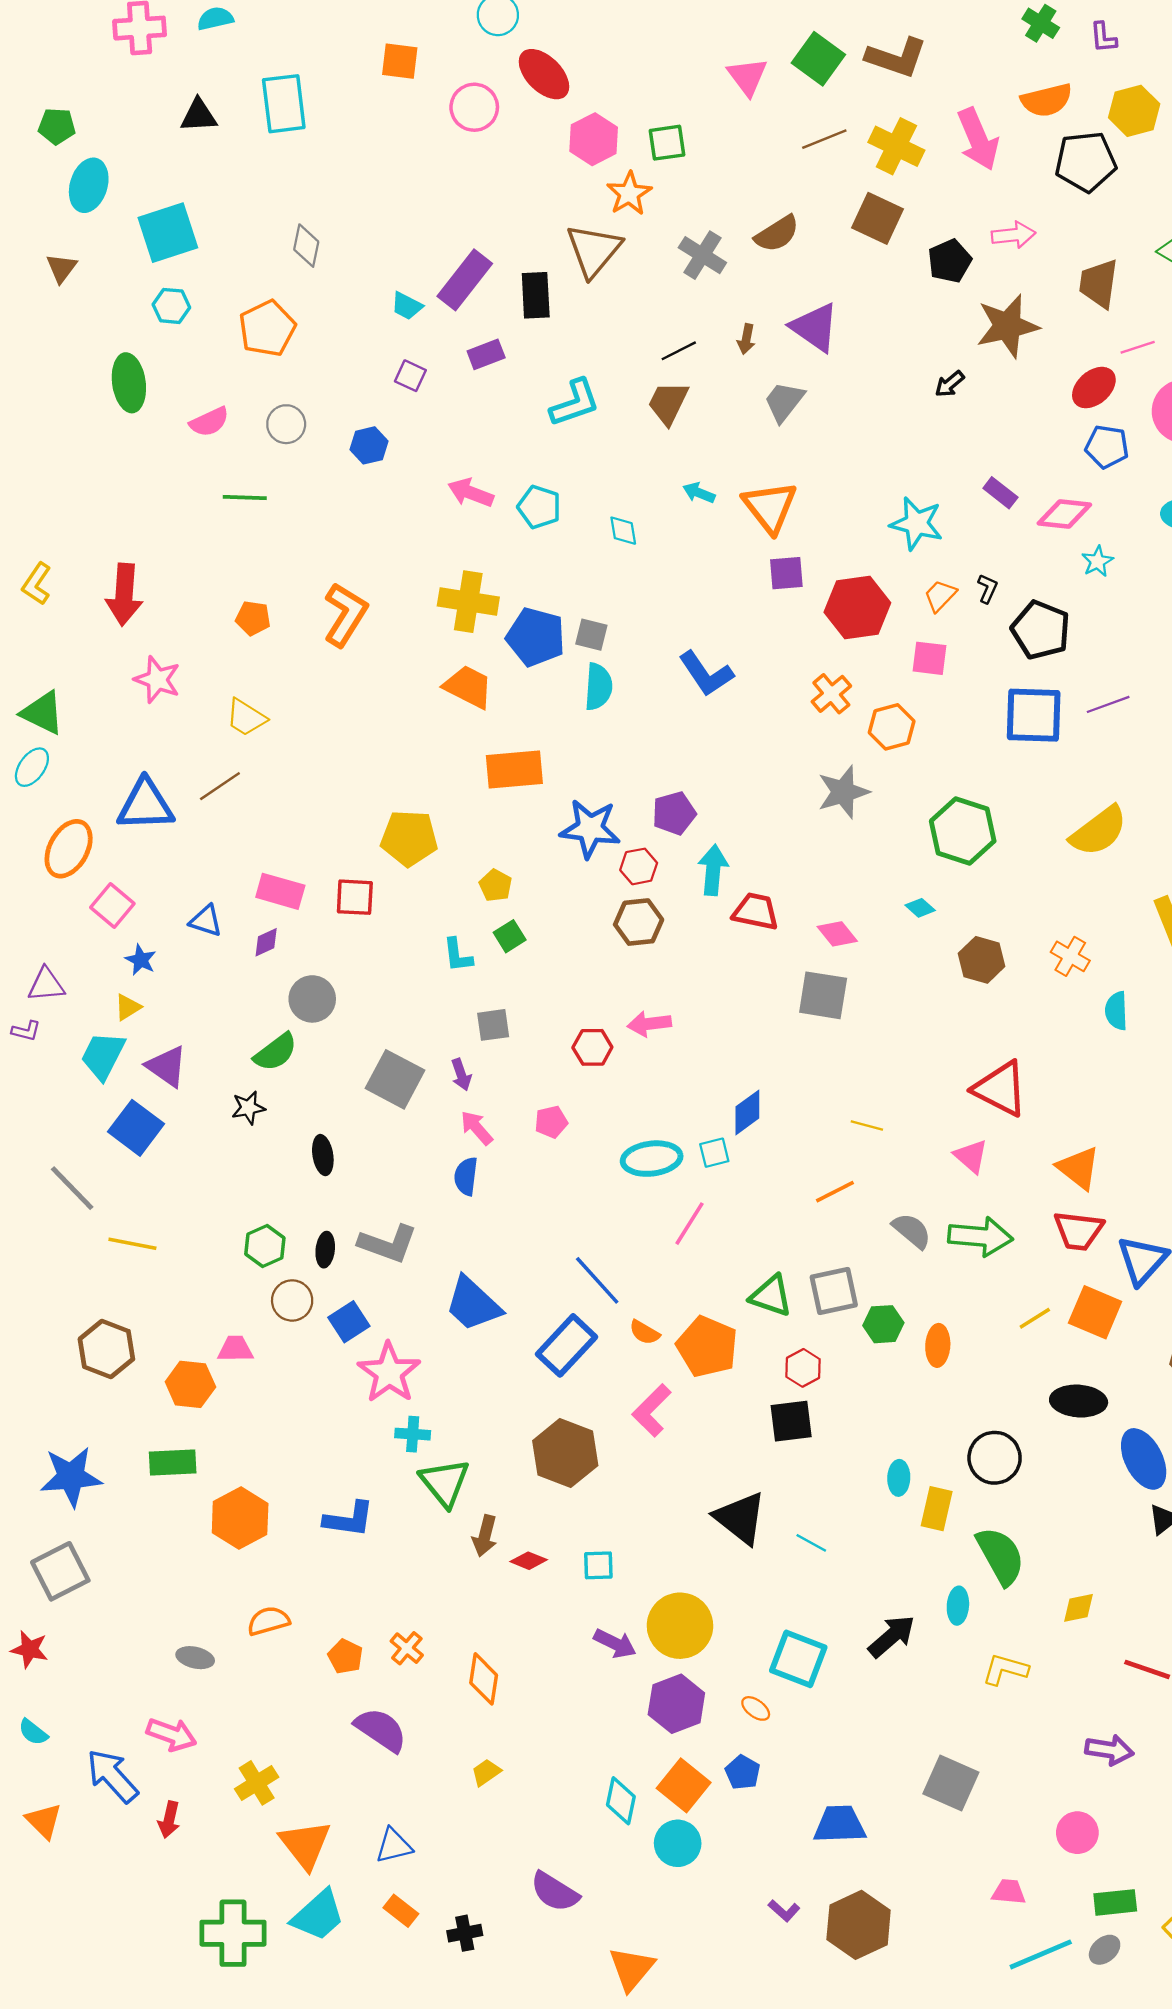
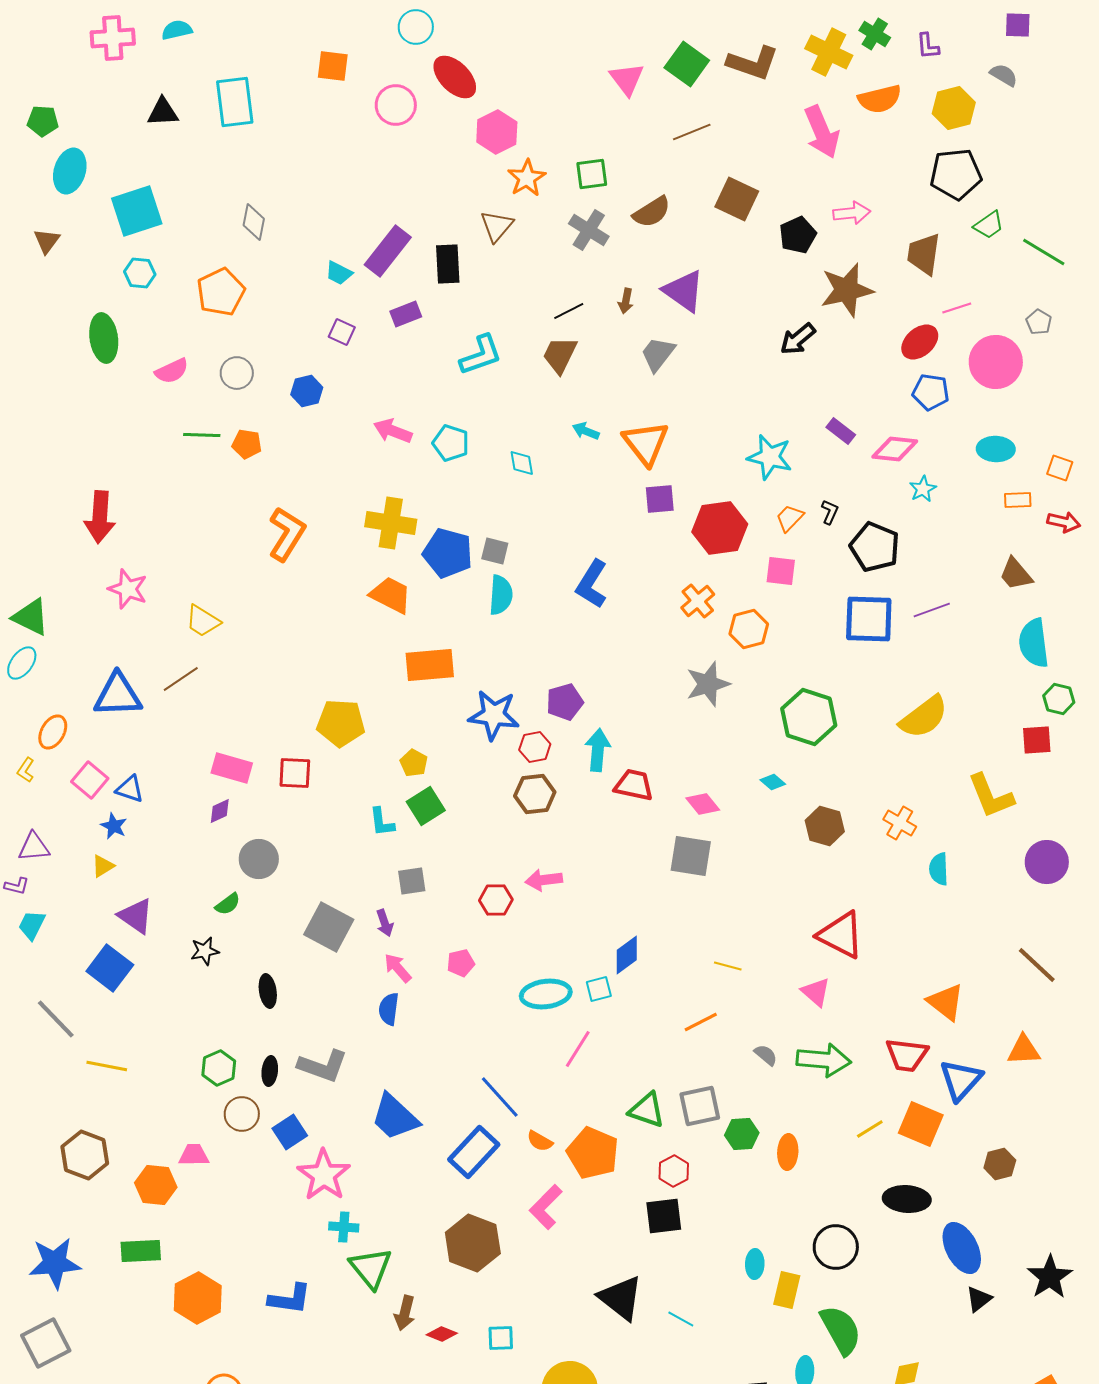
green square: (667, 143) -> (592, 174), moved
yellow cross: (896, 146) -> (829, 52), moved
black pentagon: (1086, 162) -> (956, 174), moved
brown triangle: (594, 250) -> (497, 226), size x0.7
black arrow: (950, 384) -> (798, 339), size x1.4
yellow L-shape: (37, 584) -> (26, 770), moved, size x0.7
orange pentagon: (253, 618) -> (247, 444), moved
blue L-shape: (706, 674) -> (592, 584), turned 66
orange ellipse: (69, 849) -> (53, 732), size x0.7
blue triangle: (206, 921) -> (130, 789), moved
green square: (510, 936) -> (426, 806), size x1.4
green semicircle: (276, 1052) -> (228, 904), size x0.7
cyan trapezoid: (103, 1056) -> (32, 925), moved, size x0.7
orange triangle: (1079, 1168) -> (946, 1002), moved
gray semicircle: (912, 1231) -> (766, 1055), size x0.7

